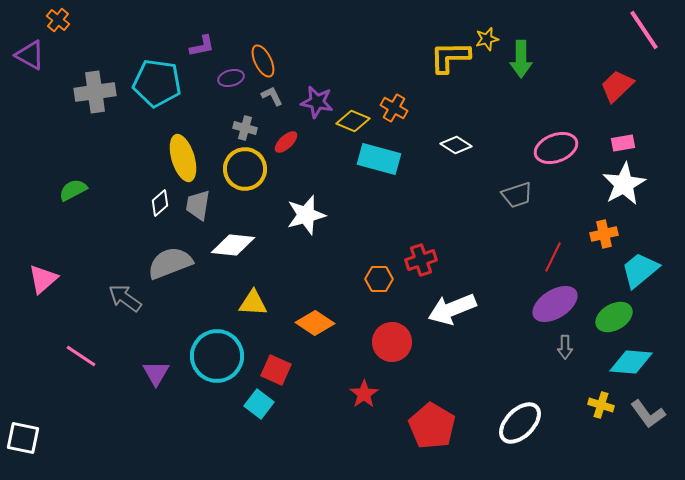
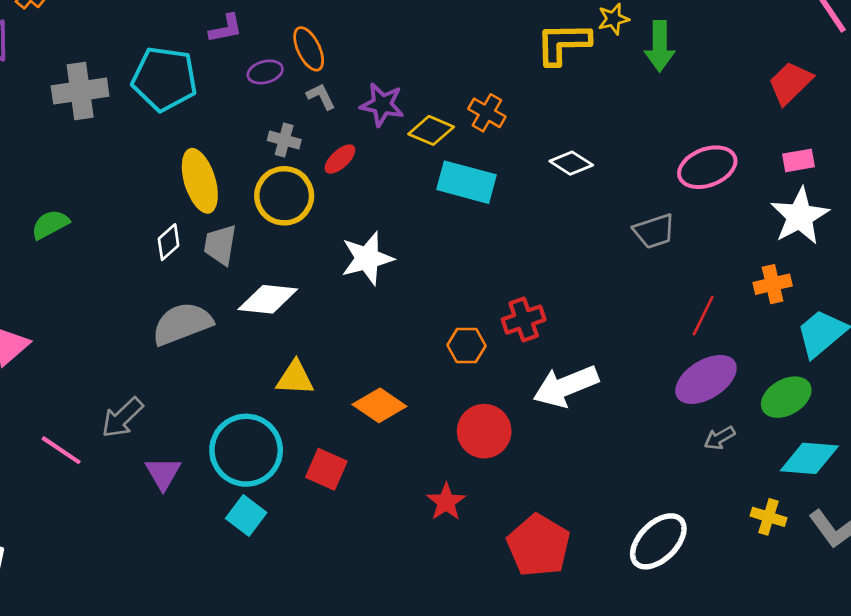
gray arrow: (125, 298) -> (122, 418), moved, turned -80
gray arrow: (565, 347) -> (720, 438), turned 60
cyan square: (259, 404) -> (246, 515), moved

